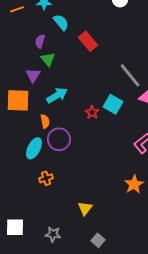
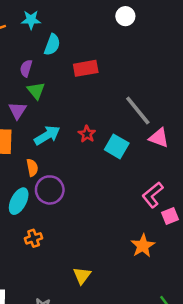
cyan semicircle: (61, 22) -> (52, 45), turned 60
red rectangle: (88, 41) -> (86, 68), turned -60
red star: (92, 112) -> (87, 134), moved

